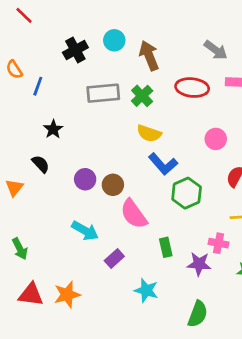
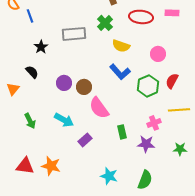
blue line: (38, 86) -> (30, 16), turned -40
gray rectangle: (103, 93) -> (74, 34), moved
yellow semicircle: (149, 133) -> (121, 46), moved
green hexagon: (187, 193) -> (148, 86), moved
pink cross: (219, 243) -> (154, 123), moved, turned -32
green arrow: (20, 249) -> (30, 121), moved
cyan star: (146, 290) -> (109, 176), moved
orange star: (67, 295) -> (51, 166), turned 30

